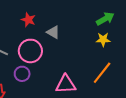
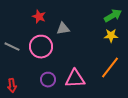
gray triangle: (53, 32) -> (63, 29), turned -40
purple circle: (22, 74) -> (48, 80), moved

